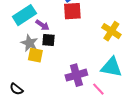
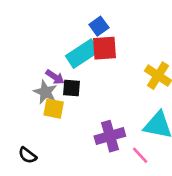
cyan rectangle: (24, 15) -> (82, 54), moved
purple arrow: (42, 25) -> (55, 77), moved

